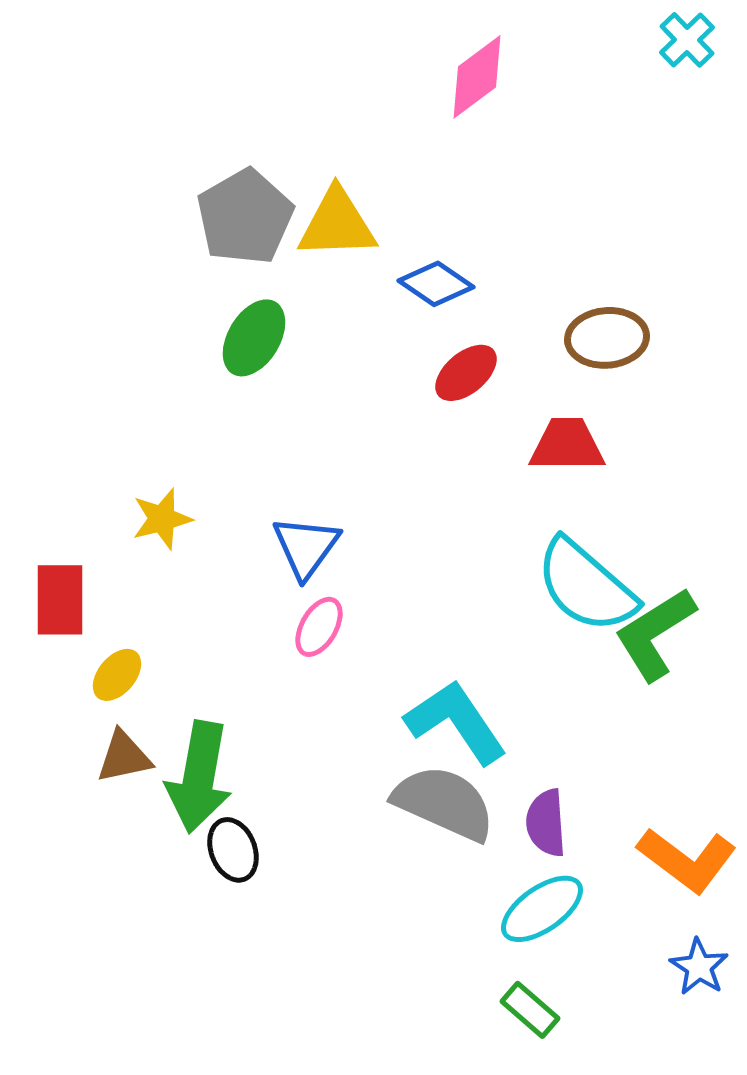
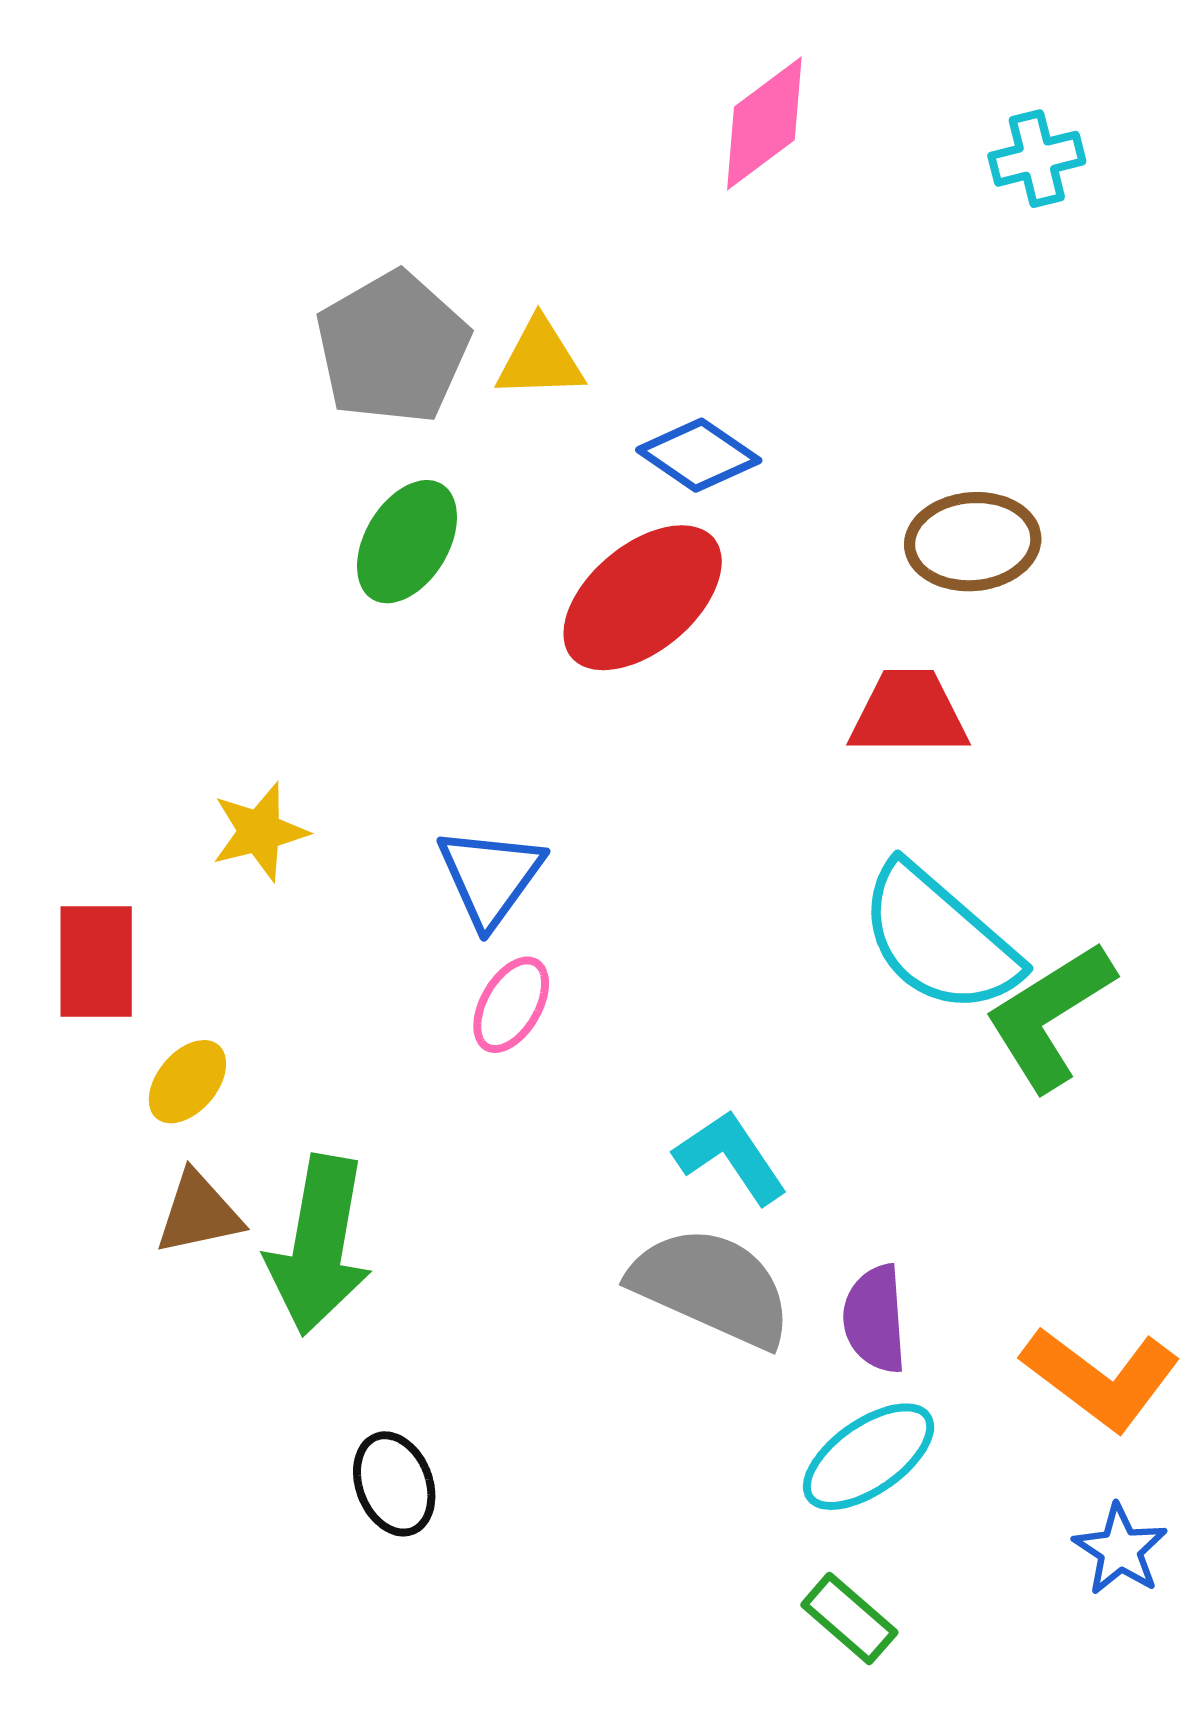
cyan cross: (687, 40) -> (1037, 159), moved, turned 30
yellow triangle: (337, 224) -> (540, 359), size x0.7
red ellipse: (466, 373) -> (643, 598), moved, size x1.6
cyan L-shape: (456, 722) -> (731, 1157), size x0.7
black ellipse: (233, 850) -> (394, 1484), moved

